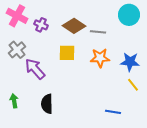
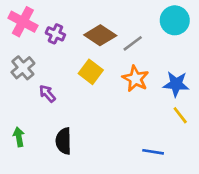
gray line: (98, 32) -> (133, 43), turned -42
yellow square: (67, 53) -> (91, 72), turned 36
orange star: (100, 58) -> (135, 79), turned 30
purple arrow: (35, 69) -> (47, 94), size x0.6

